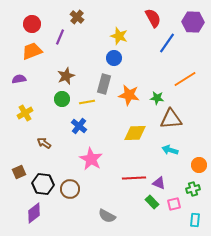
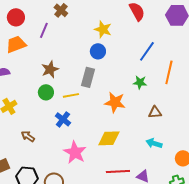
blue line: (167, 43) -> (147, 51), moved
orange line: (185, 79) -> (169, 72), turned -45
orange star: (129, 95) -> (115, 102), moved
green star: (157, 98) -> (140, 82), moved
brown triangle: (171, 119) -> (155, 112), size x0.6
yellow diamond: (135, 133) -> (109, 138), moved

